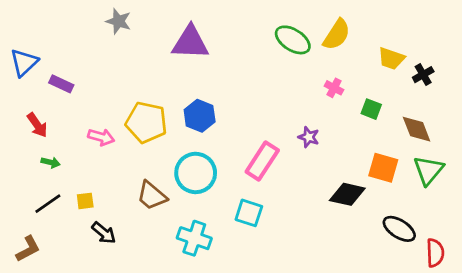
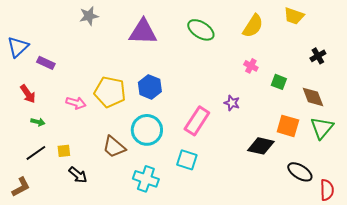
gray star: (118, 21) -> (89, 16), turned -30
green ellipse: (293, 40) -> (201, 30), moved
yellow trapezoid: (391, 59) -> (294, 16), moved

